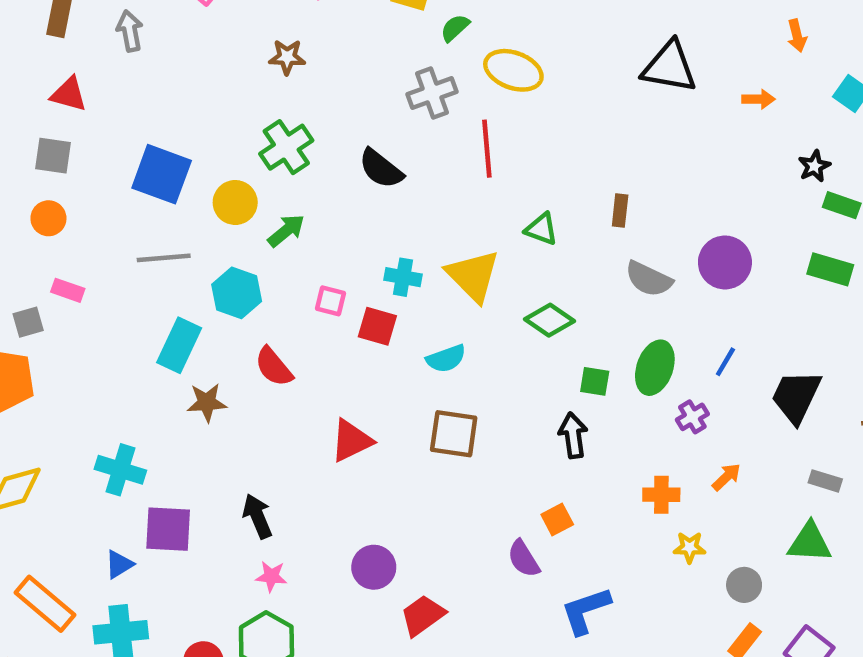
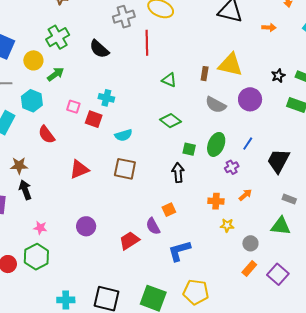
black star: (814, 166) -> (278, 76), moved
yellow triangle: (473, 276) -> (230, 65), moved, turned -36
brown star: (207, 402) -> (19, 166), moved
black arrow: (257, 516) -> (25, 190), moved
red trapezoid: (423, 615) -> (129, 241), moved

